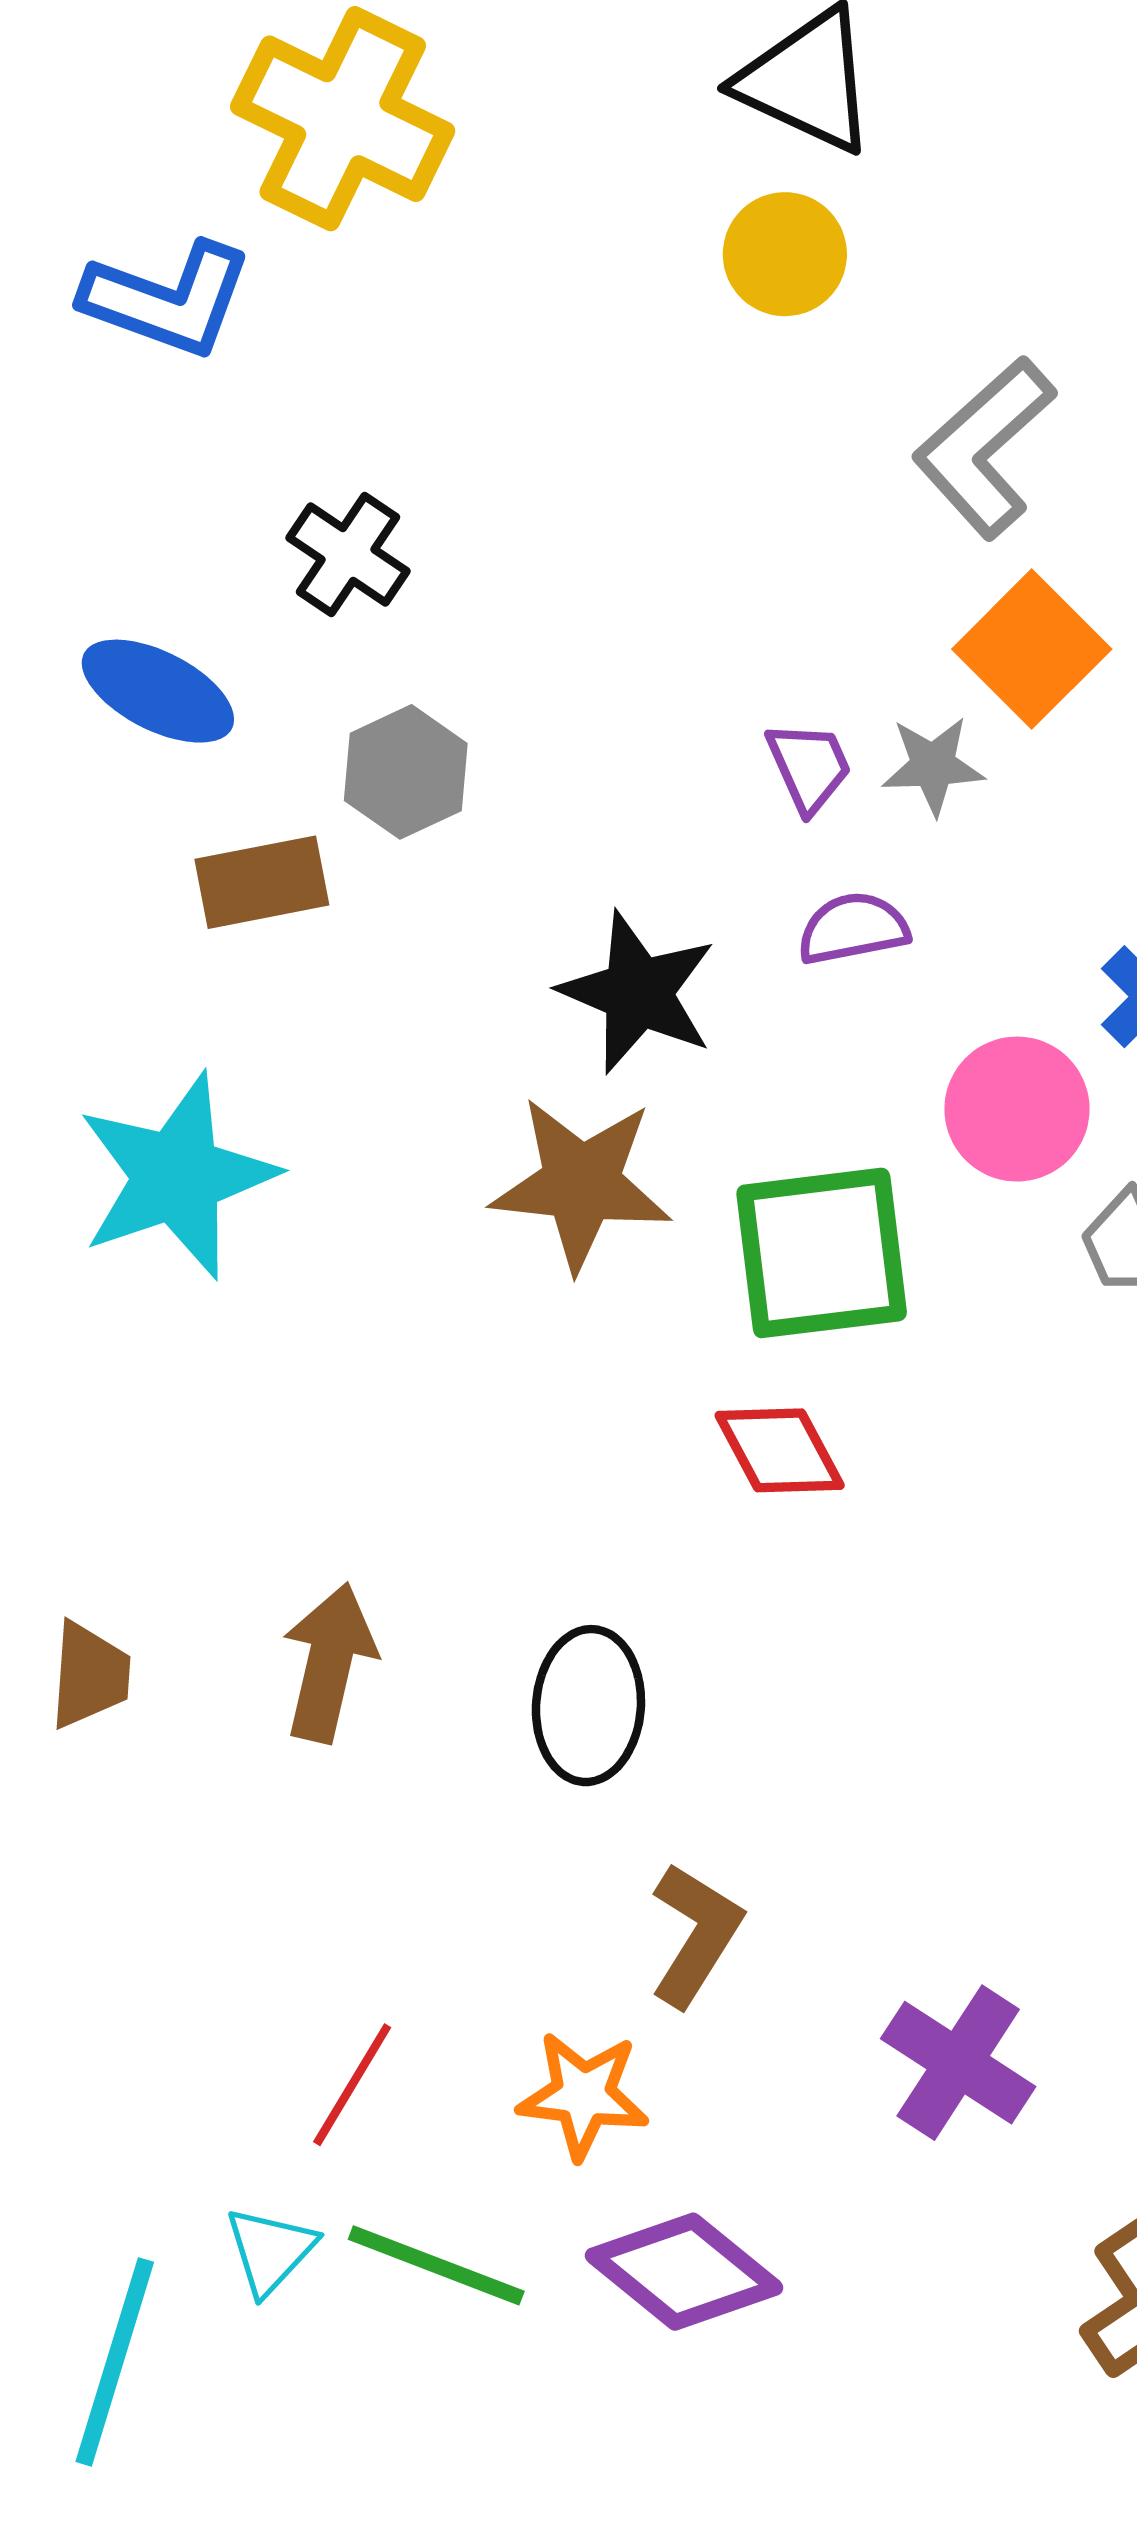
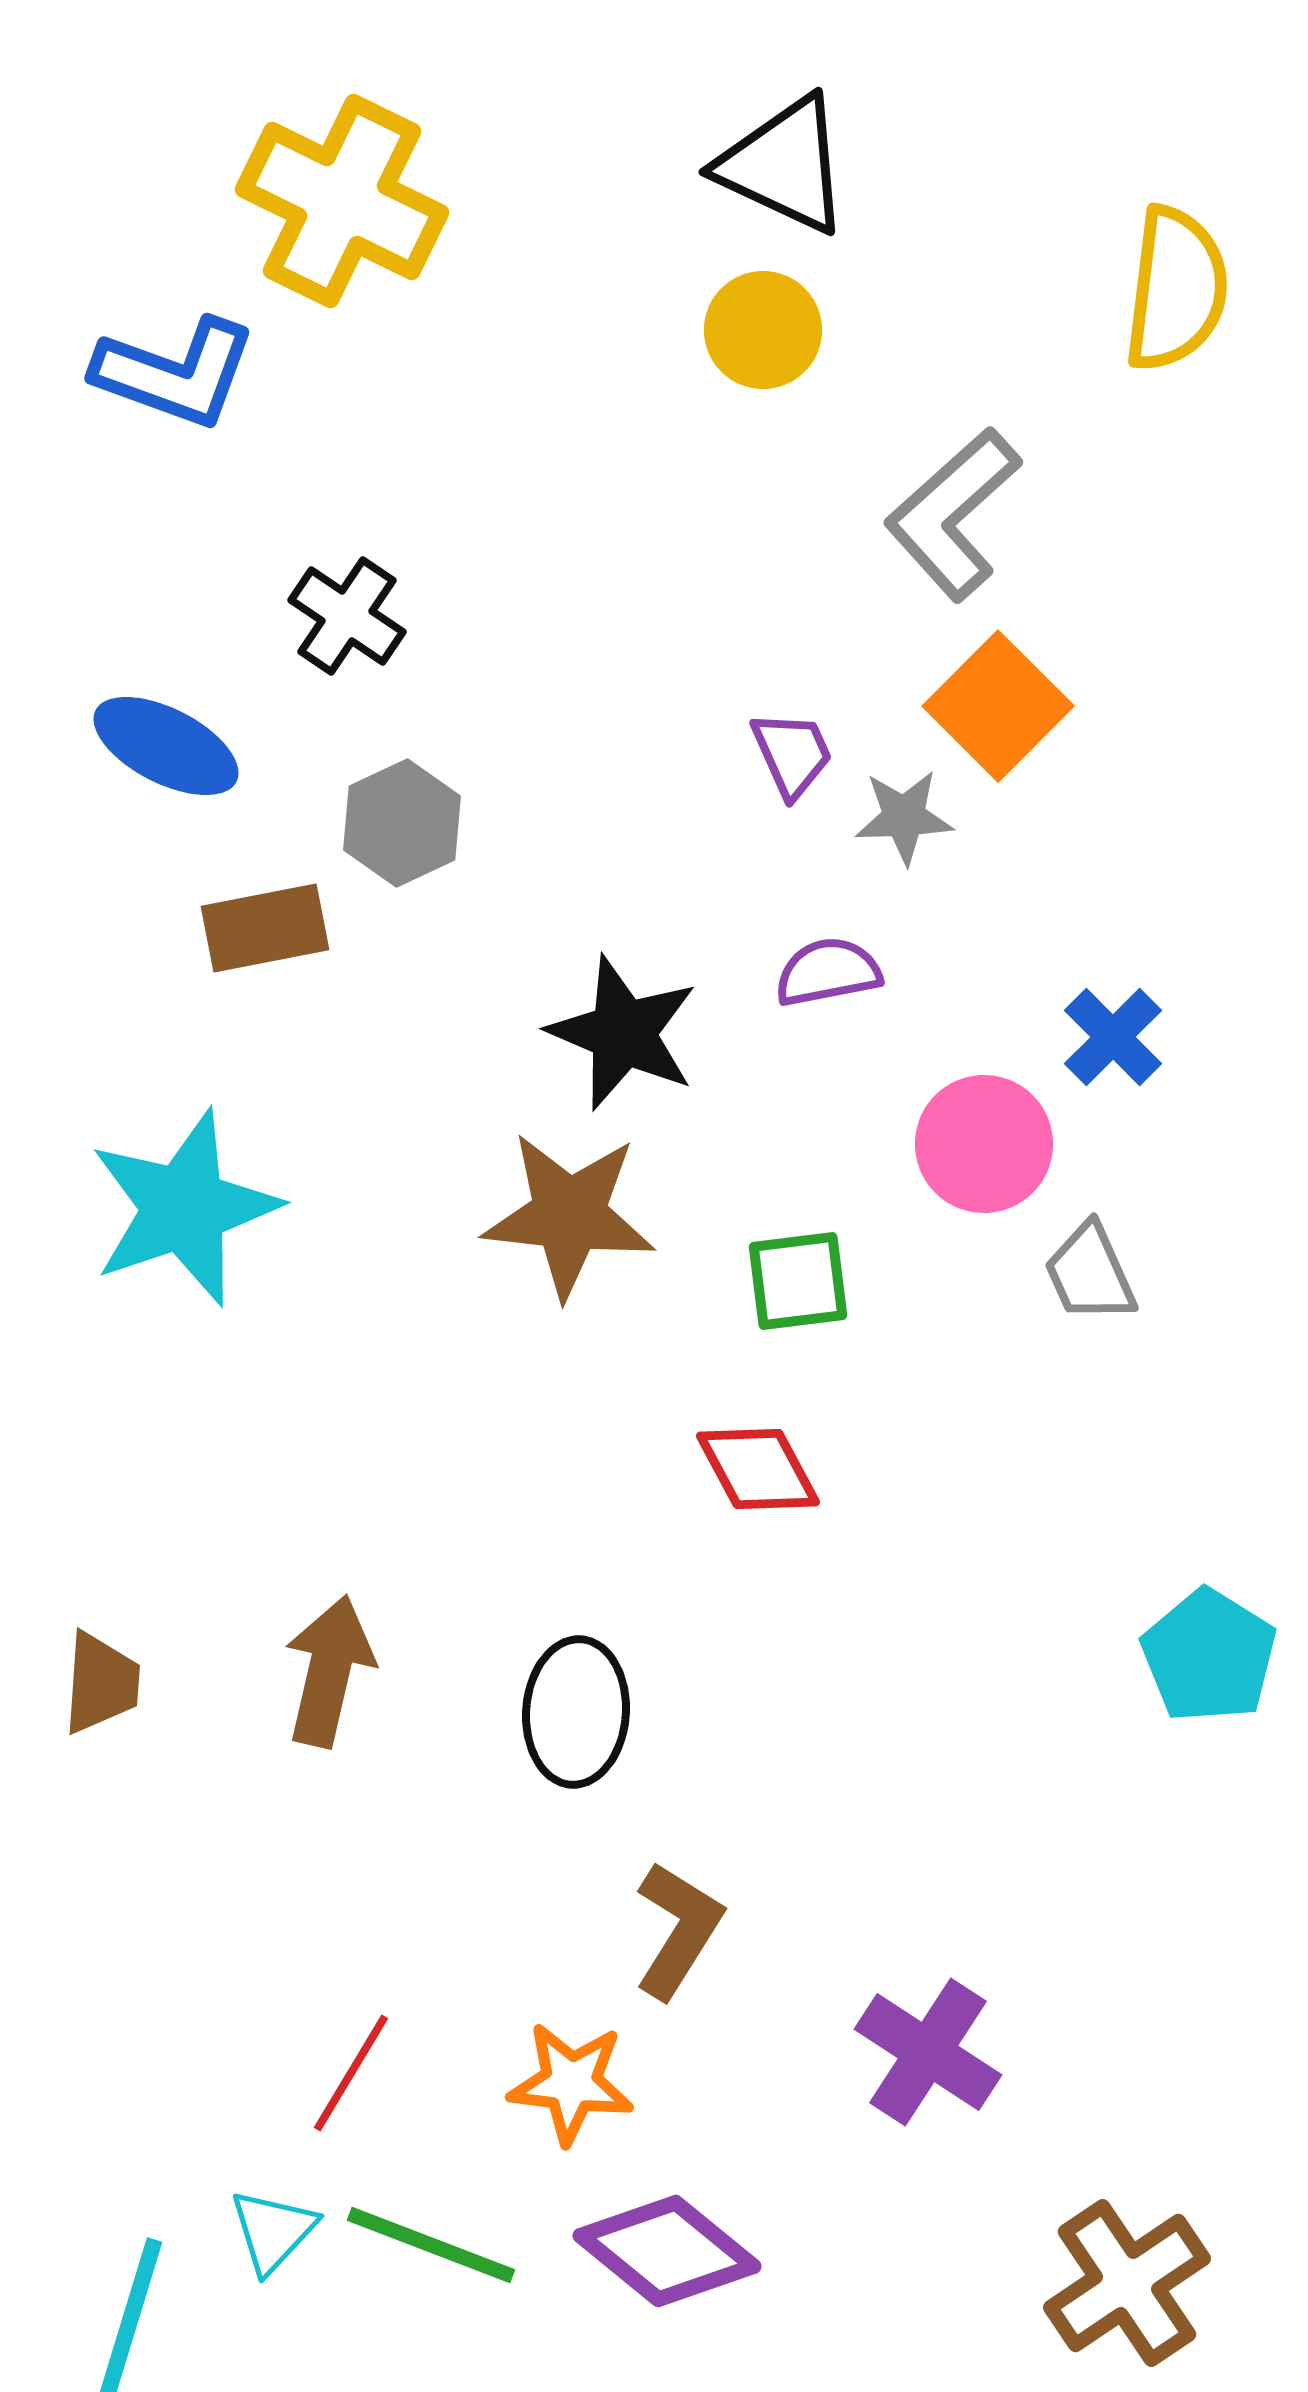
purple trapezoid: (809, 767) -> (792, 754), moved
green square: (822, 1253) -> (798, 1281), size x0.6

